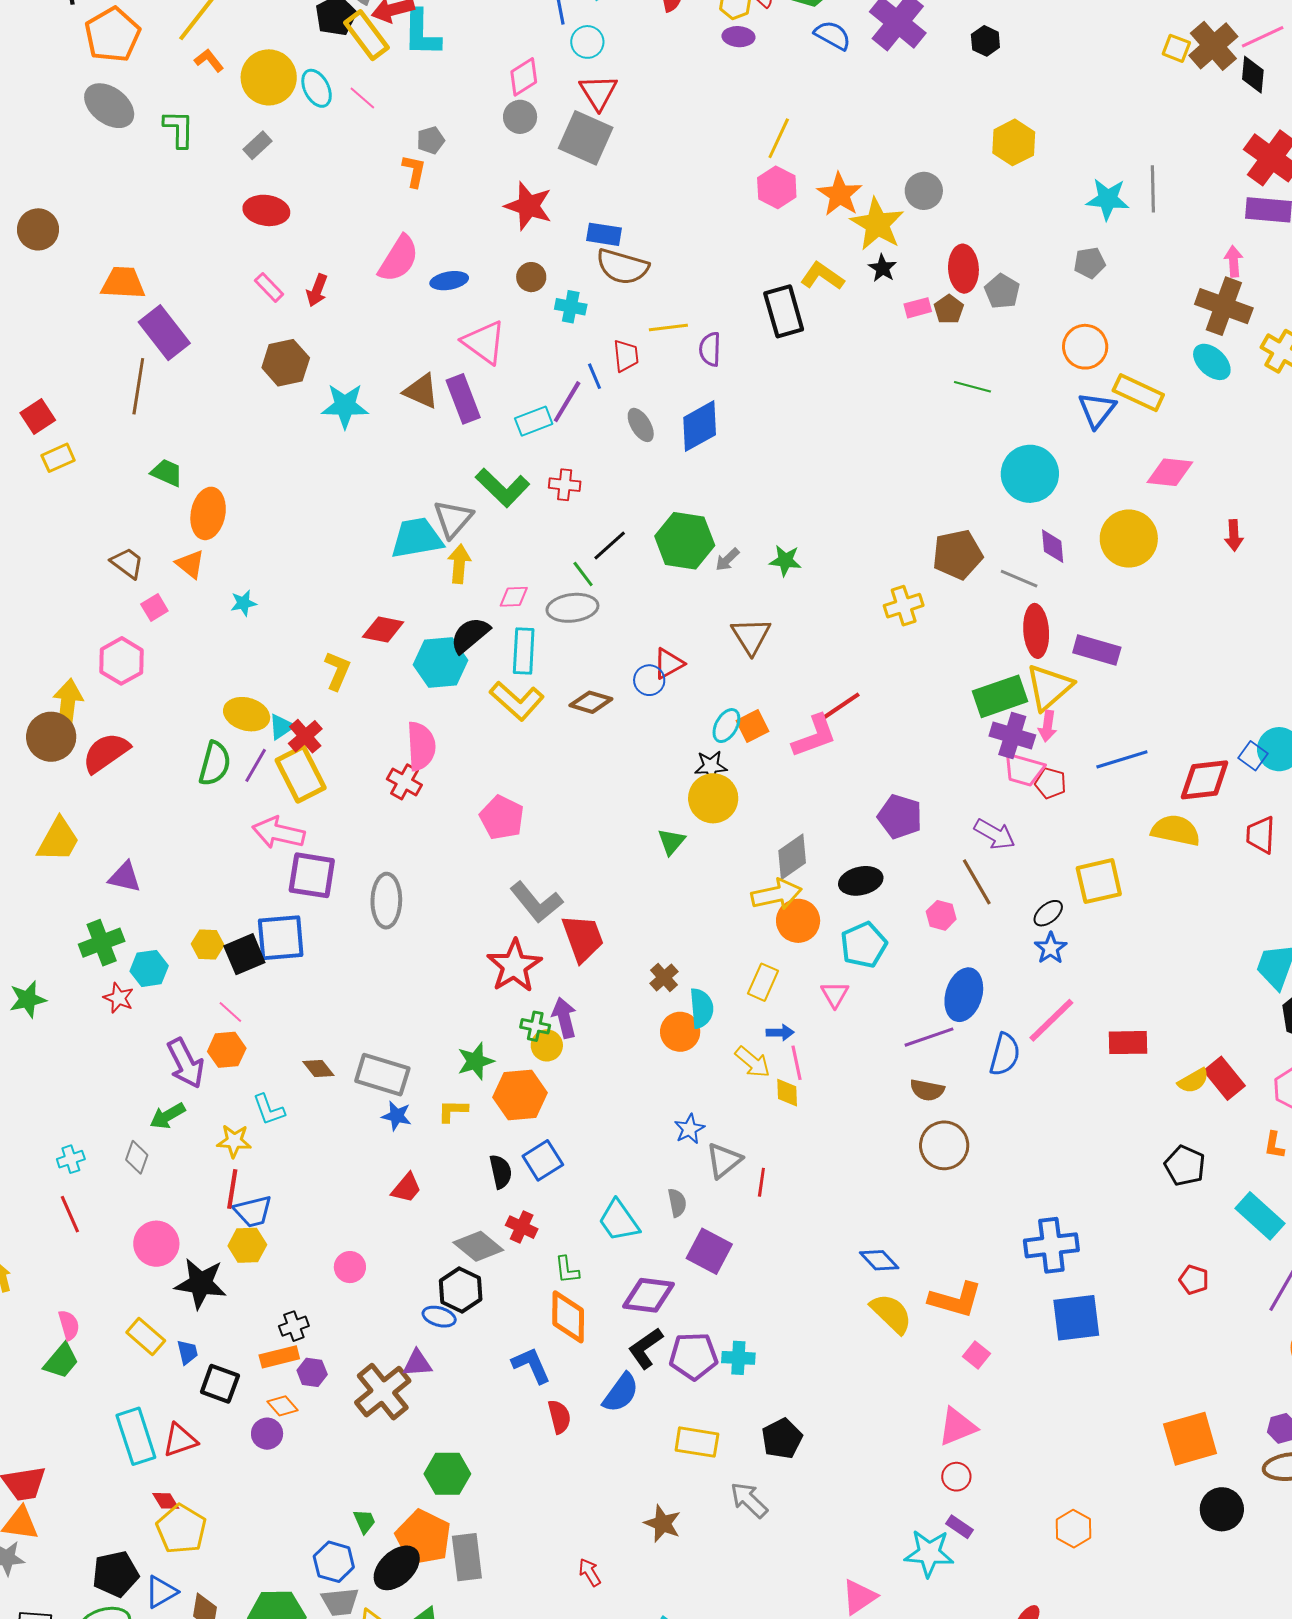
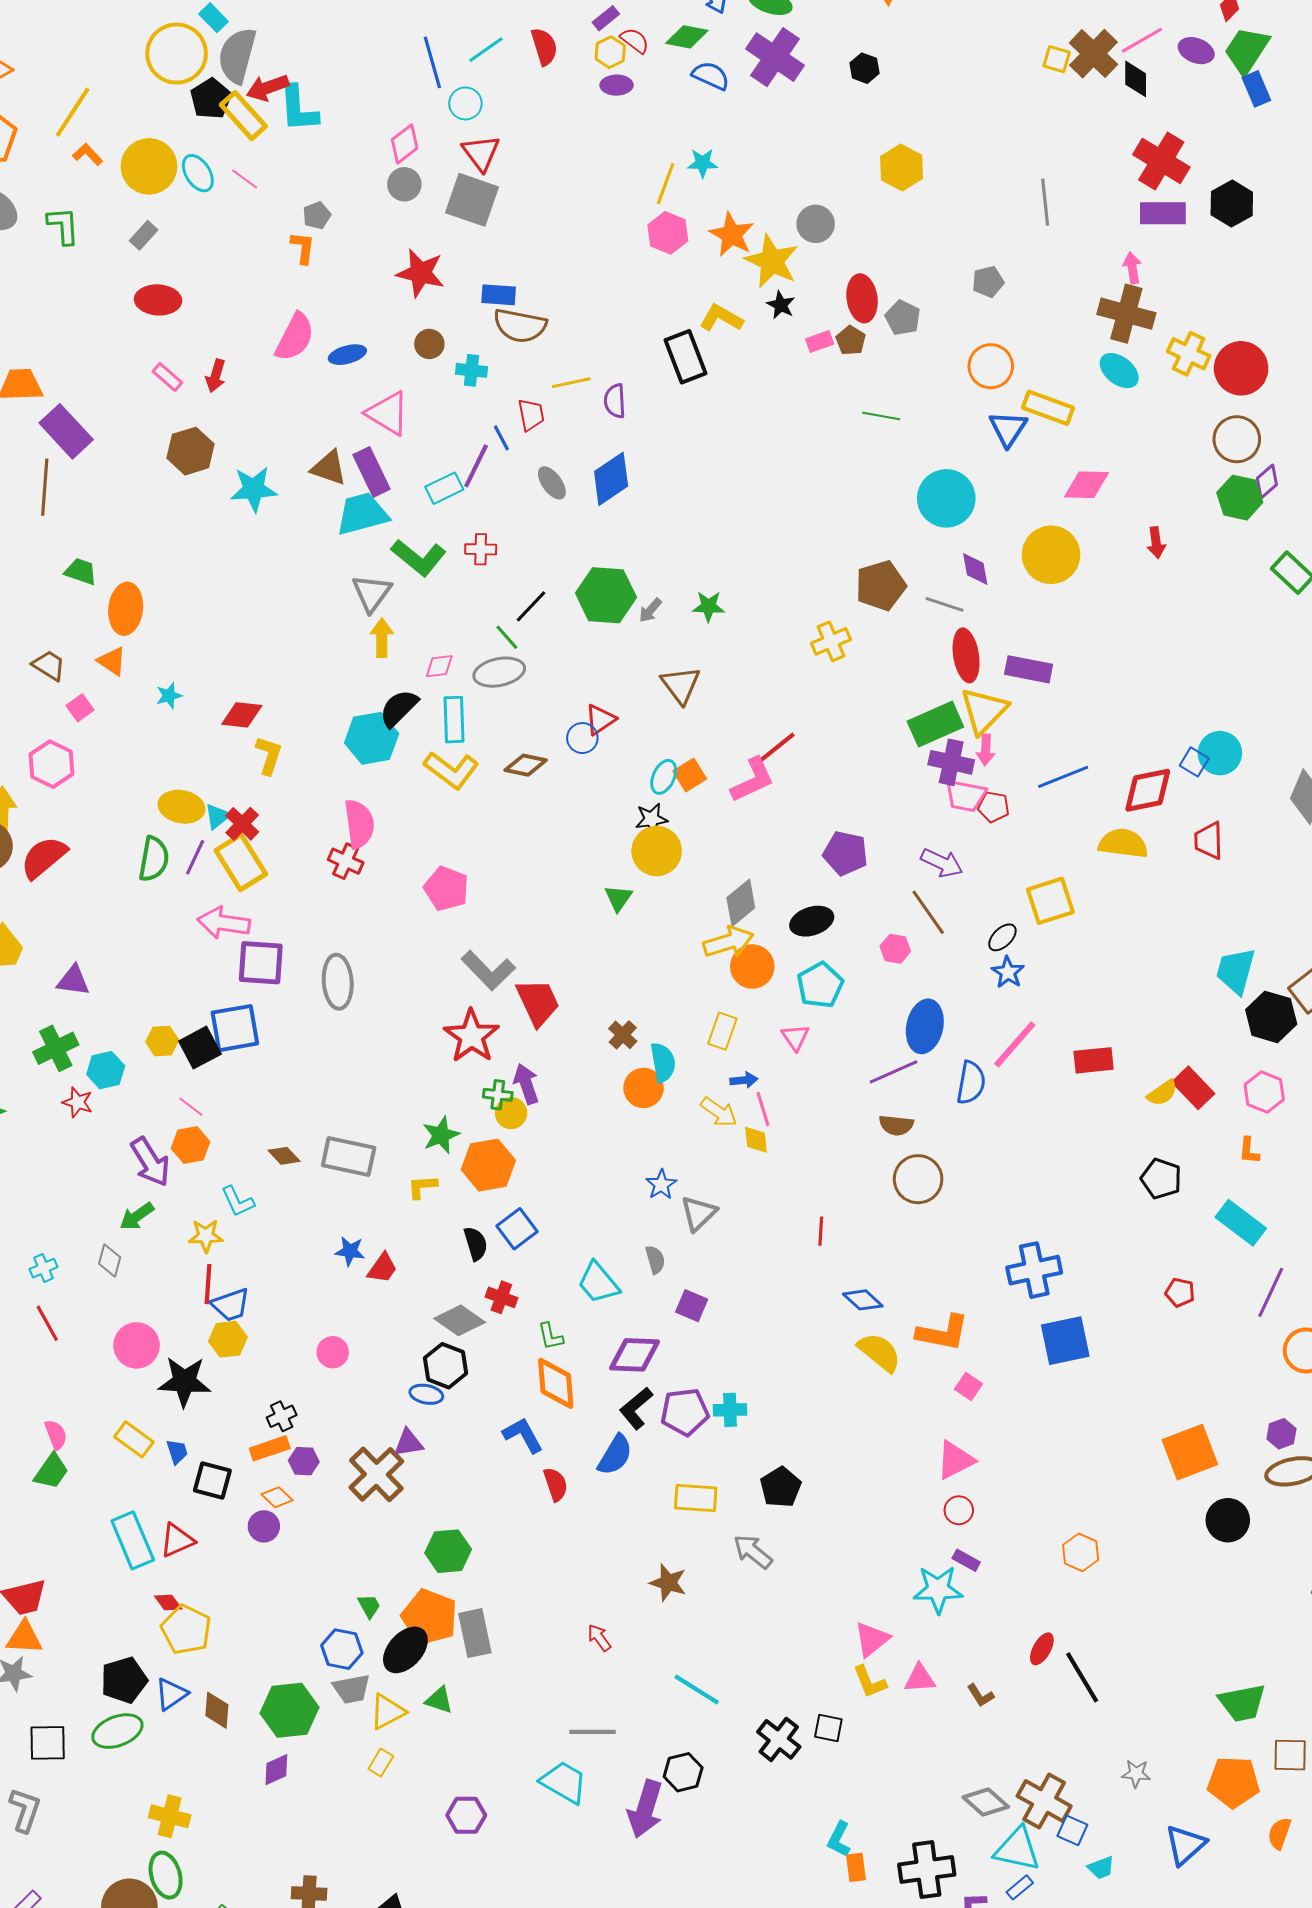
cyan star: (1108, 199) -> (703, 163), moved, size x0.7
cyan trapezoid: (417, 538) -> (362, 514), moved
red diamond: (383, 630) -> (242, 715), moved
blue star: (397, 1116) -> (350, 1251), moved
red line: (761, 1182) -> (821, 1231), moved
purple square: (709, 1251) -> (692, 1306), size x0.7

